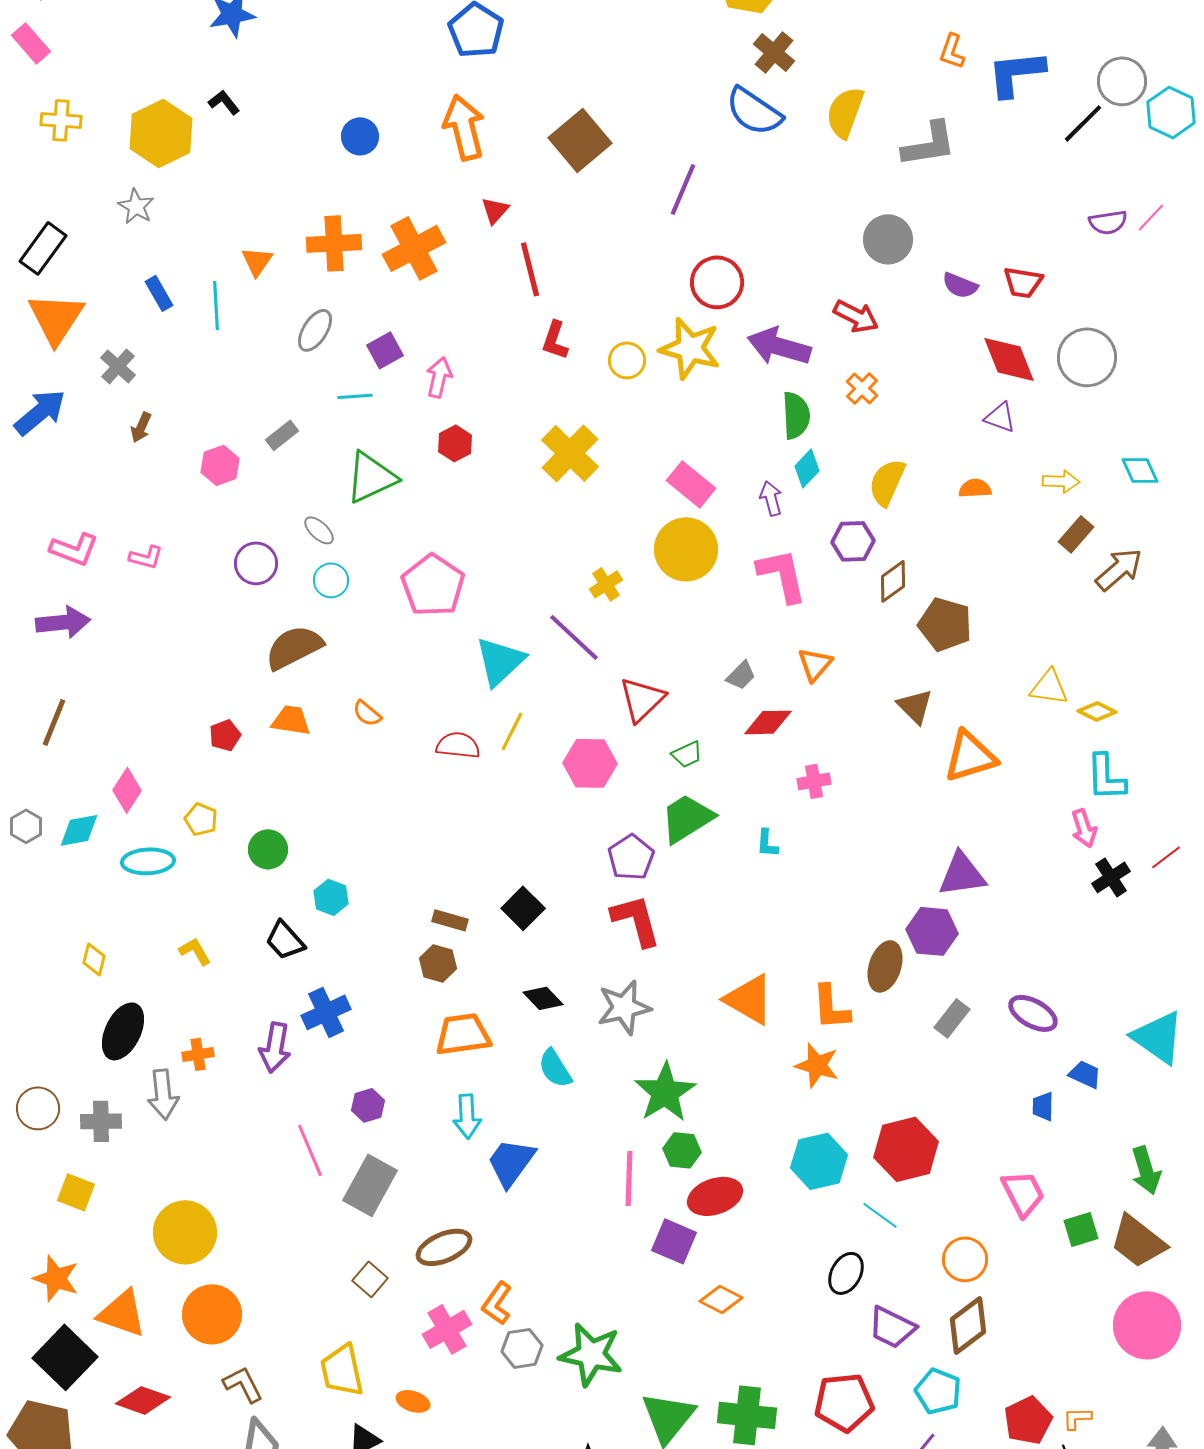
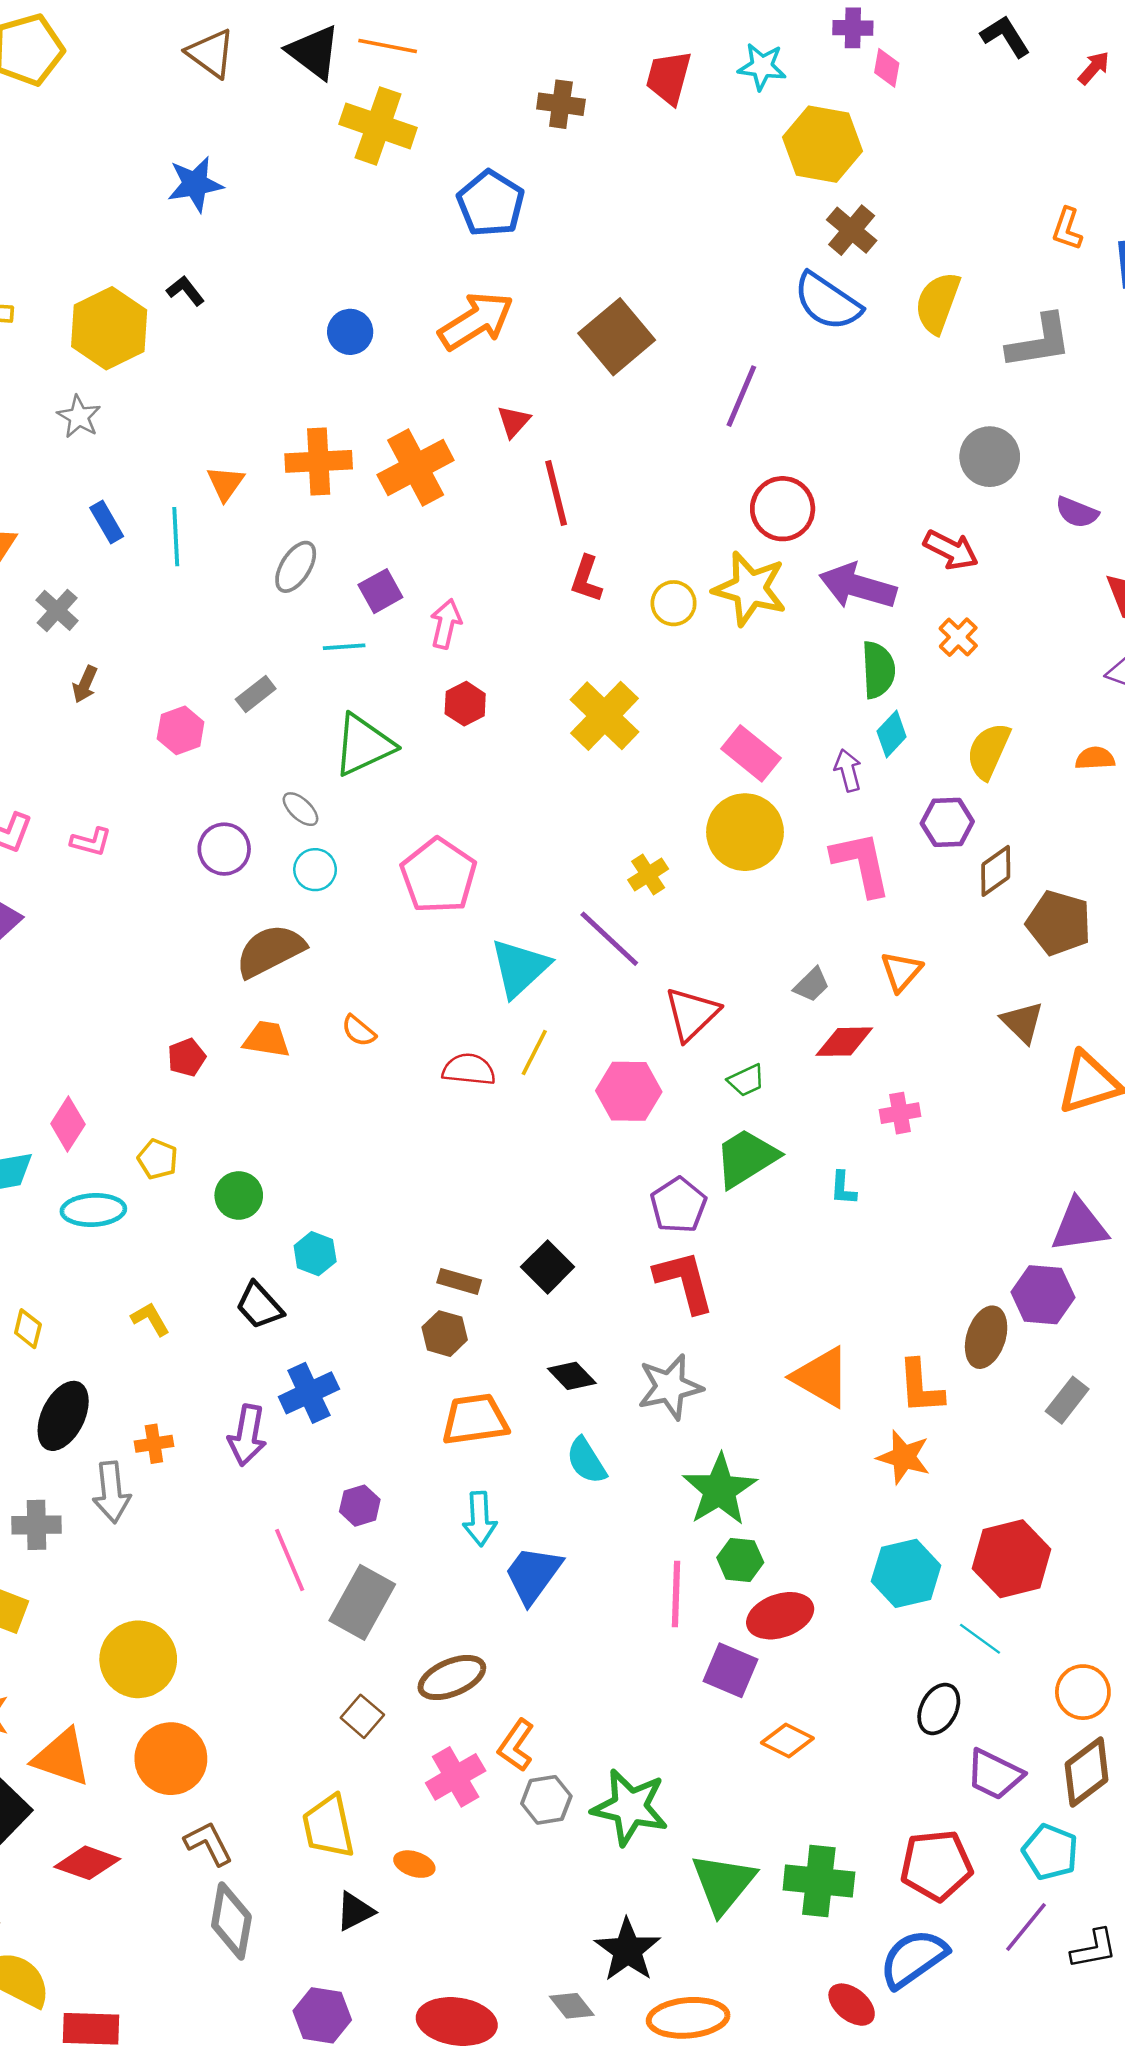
orange arrow: (464, 127) -> (476, 321), turned 72

